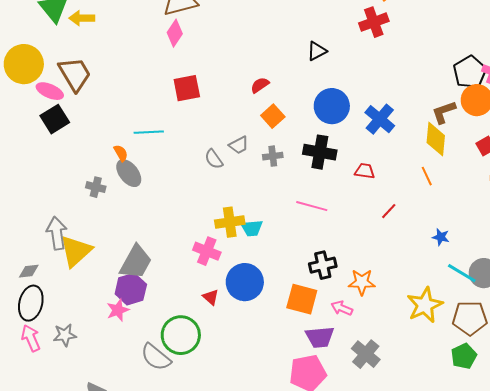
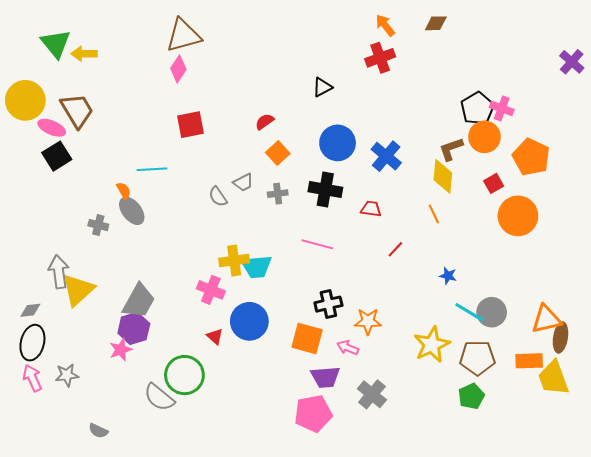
cyan trapezoid: (252, 228) -> (256, 267), size x1.4

